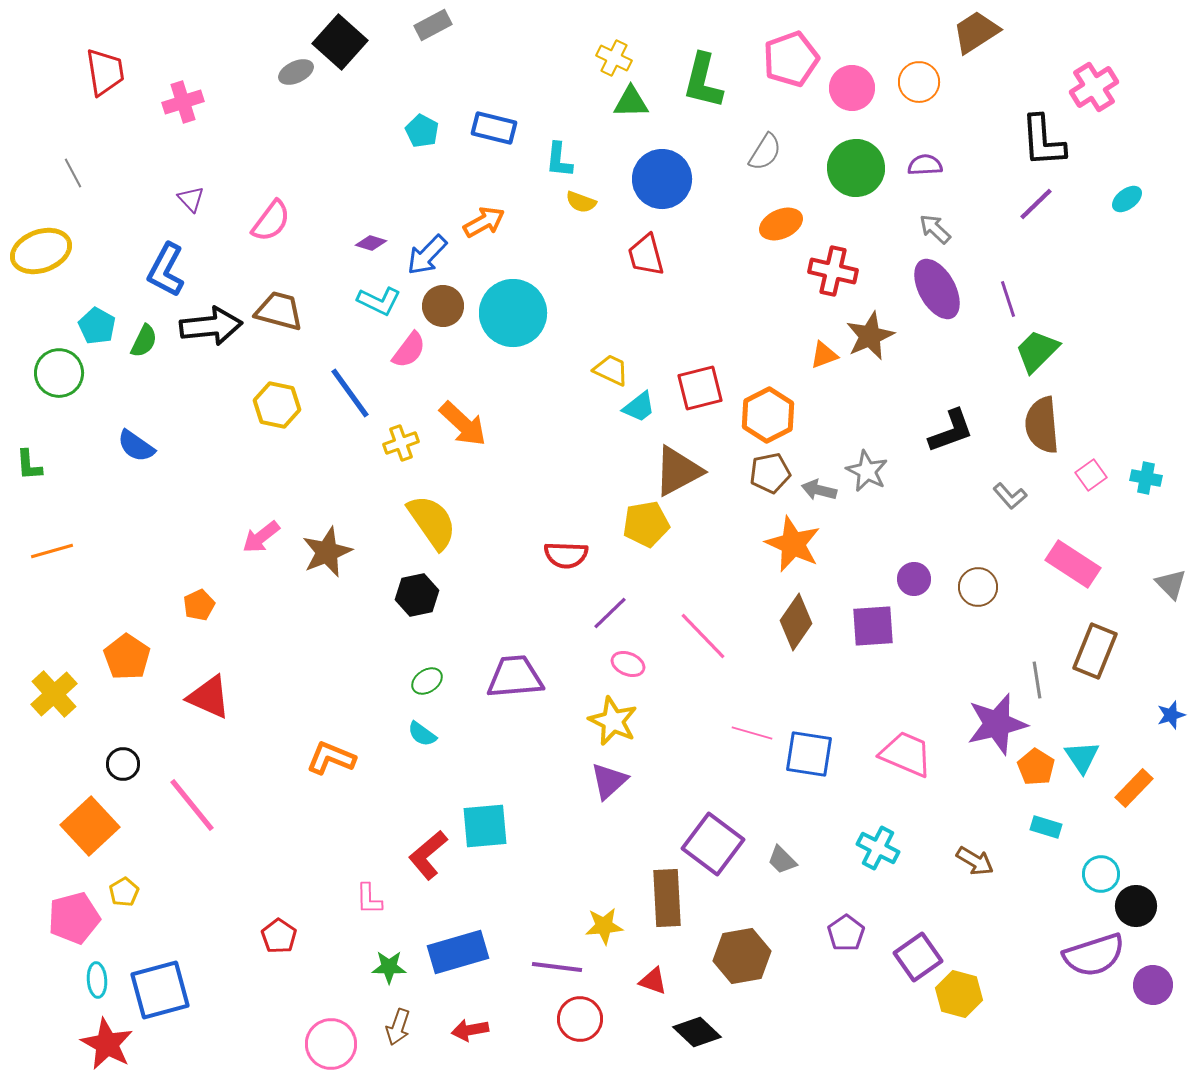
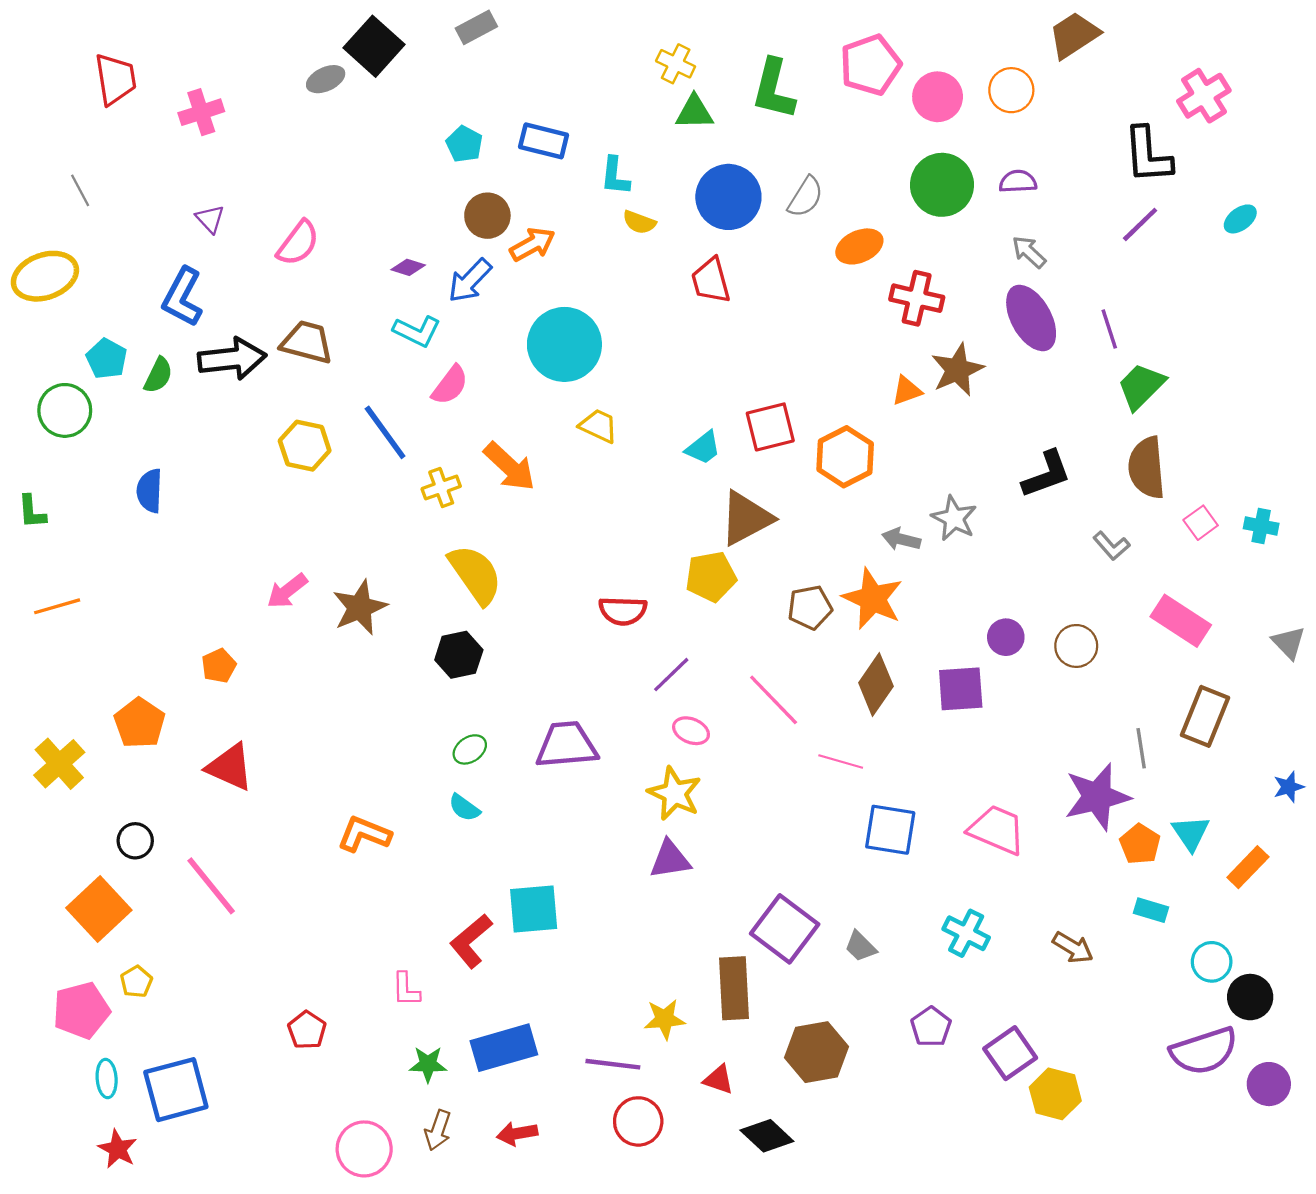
gray semicircle: (765, 152) -> (805, 197), moved
brown circle: (443, 306) -> (487, 216), moved
yellow trapezoid: (611, 370) -> (599, 426), moved
blue semicircle: (136, 446) -> (150, 491), turned 57
brown pentagon: (770, 473) -> (810, 607), moved
pink line: (752, 733) -> (841, 762), moved
purple triangle: (609, 781) -> (670, 859), turned 33
red star: (107, 1044) -> (118, 1149), size x0.7

